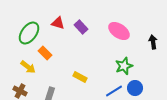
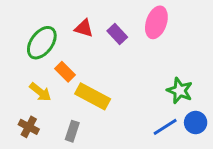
pink ellipse: (119, 31) -> (156, 22), moved, turned 75
green star: (124, 66) -> (180, 91), turned -30
yellow rectangle: (80, 77) -> (93, 96), moved, size x1.6

